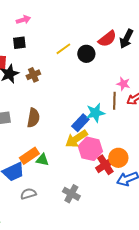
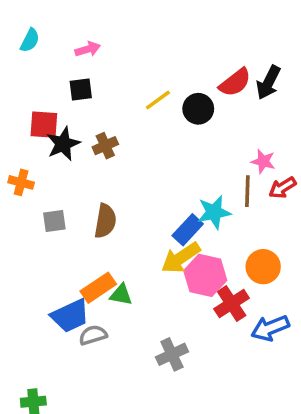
orange circle: (118, 158) -> (263, 267), moved
gray semicircle: (28, 194) -> (93, 335), moved
gray cross: (71, 194) -> (172, 354), turned 36

